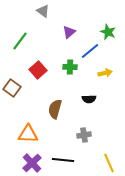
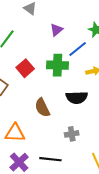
green cross: (70, 67) -> (57, 65), size x1.5
black semicircle: (89, 99) -> (77, 97), size x1.5
brown semicircle: (55, 109) -> (42, 108), turned -42

